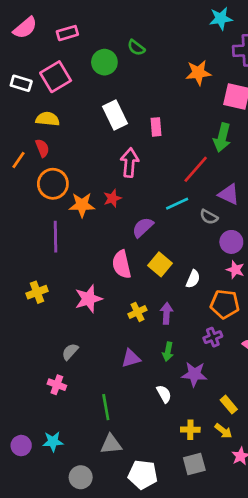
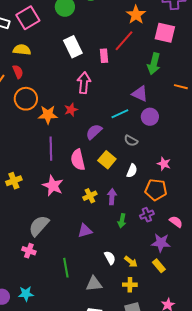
orange star: (198, 73) -> (136, 15), turned -30
red line: (196, 169) -> (124, 41), moved
purple triangle: (229, 194) -> (140, 94), moved
gray semicircle: (209, 217) -> (131, 141), moved
purple line: (56, 237) -> (51, 149), moved
purple circle: (231, 242) -> (150, 117), moved
pink star: (89, 299) -> (53, 186), turned -30
gray semicircle: (70, 352) -> (39, 226), size x1.6
green arrow: (168, 352) -> (122, 221), moved
purple star: (194, 374) -> (161, 243), moved
yellow arrow: (223, 431) -> (131, 262), moved
gray triangle: (111, 444) -> (94, 284), moved

